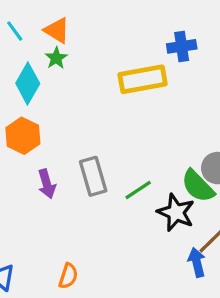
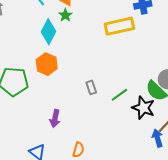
gray rectangle: (93, 176) -> (91, 87), size x0.6
purple arrow: (47, 184) -> (55, 119), moved, turned 30

